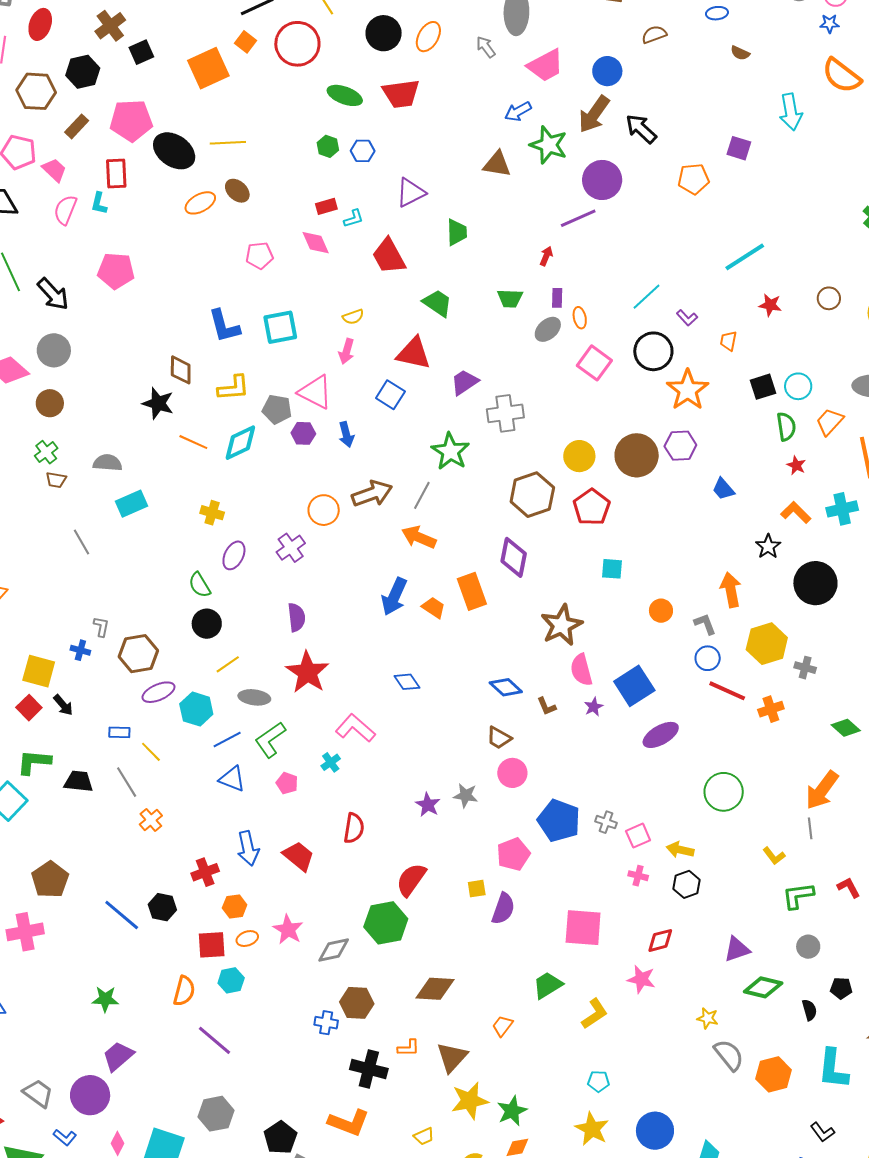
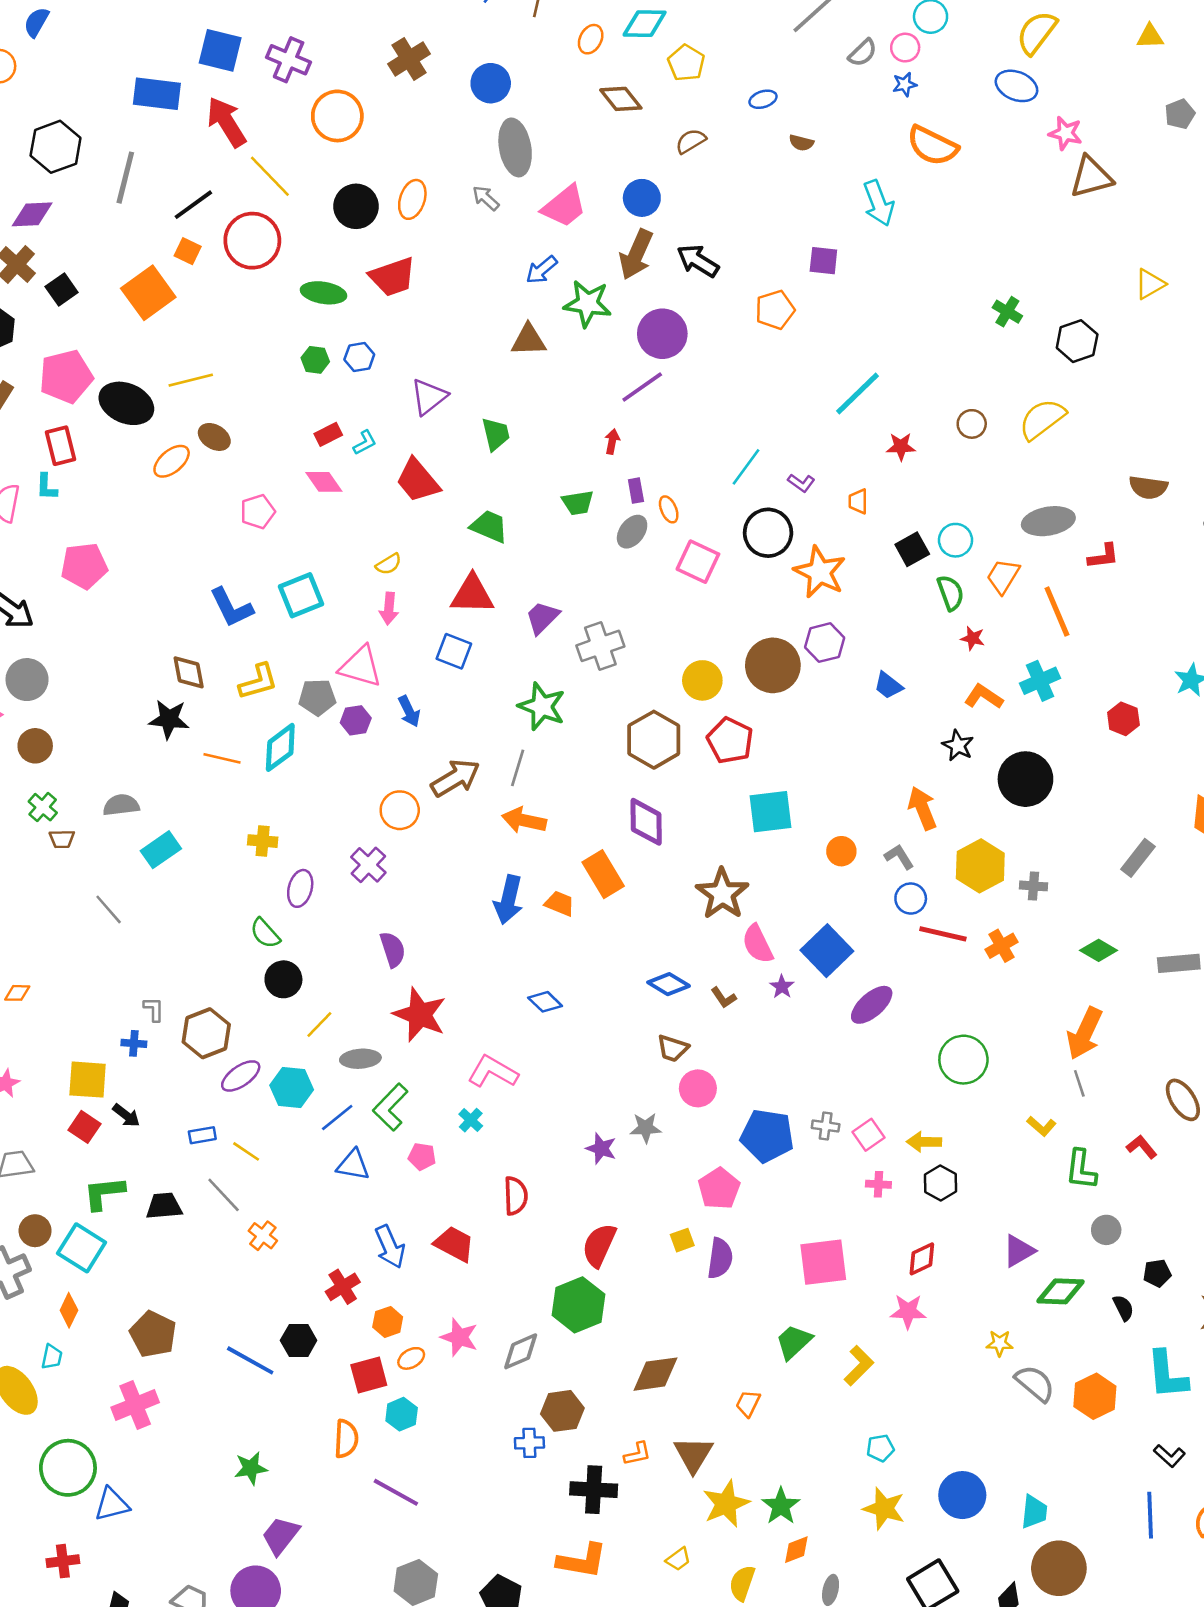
cyan square: (612, 569) -> (771, 812), size x1.6
green L-shape: (798, 896) -> (1081, 1170), turned -64

